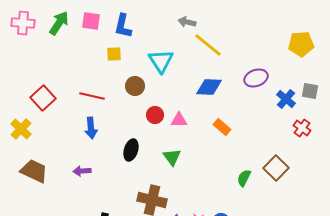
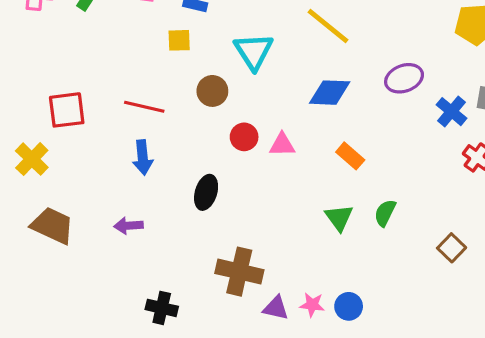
red square: (43, 98) -> (67, 110), turned 35
green triangle: (172, 157) -> (339, 218), moved
brown square: (276, 168) -> (452, 248), moved, size x0.7
green semicircle: (244, 178) -> (385, 213), moved

